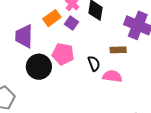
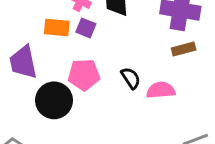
orange rectangle: (52, 18) -> (57, 27), turned 54
brown rectangle: (118, 50) -> (184, 49), moved

